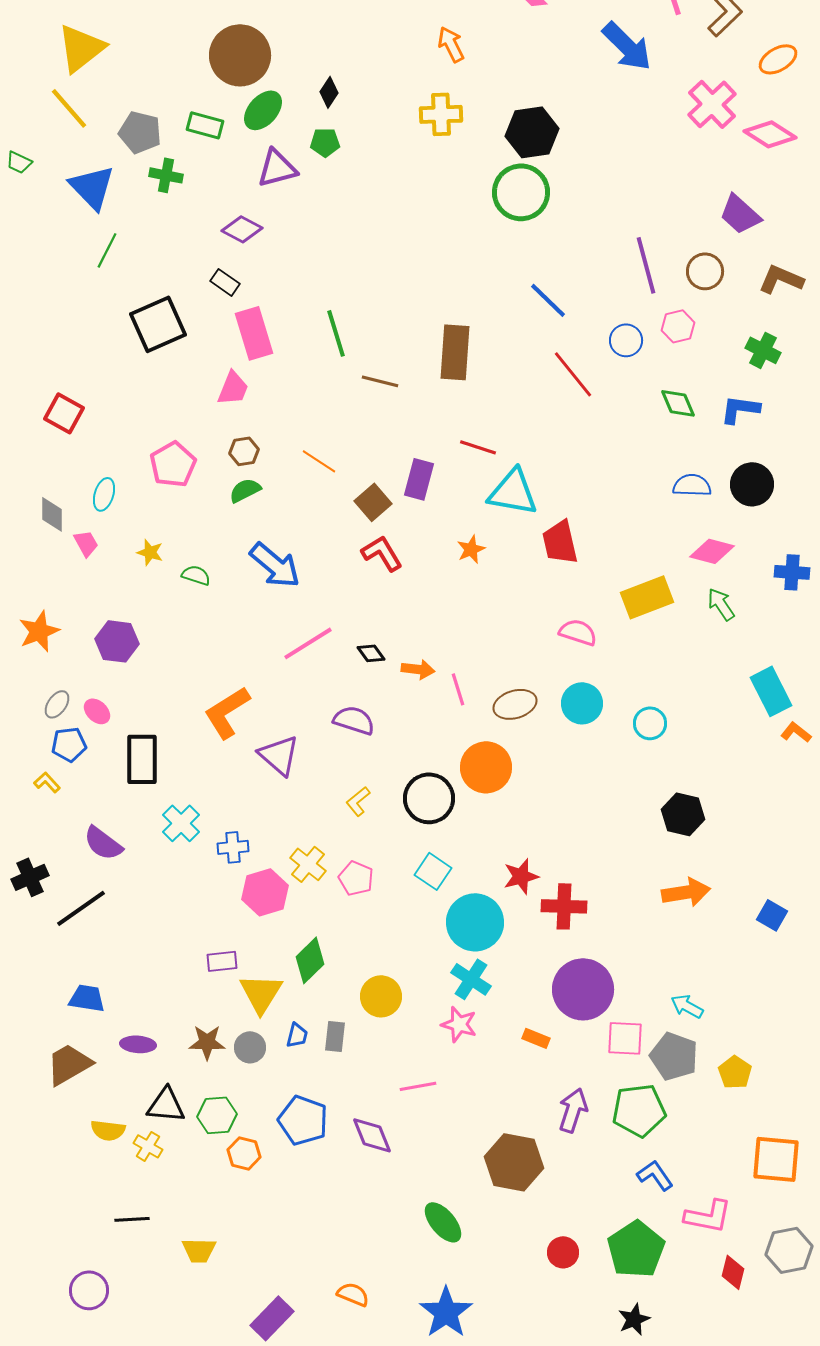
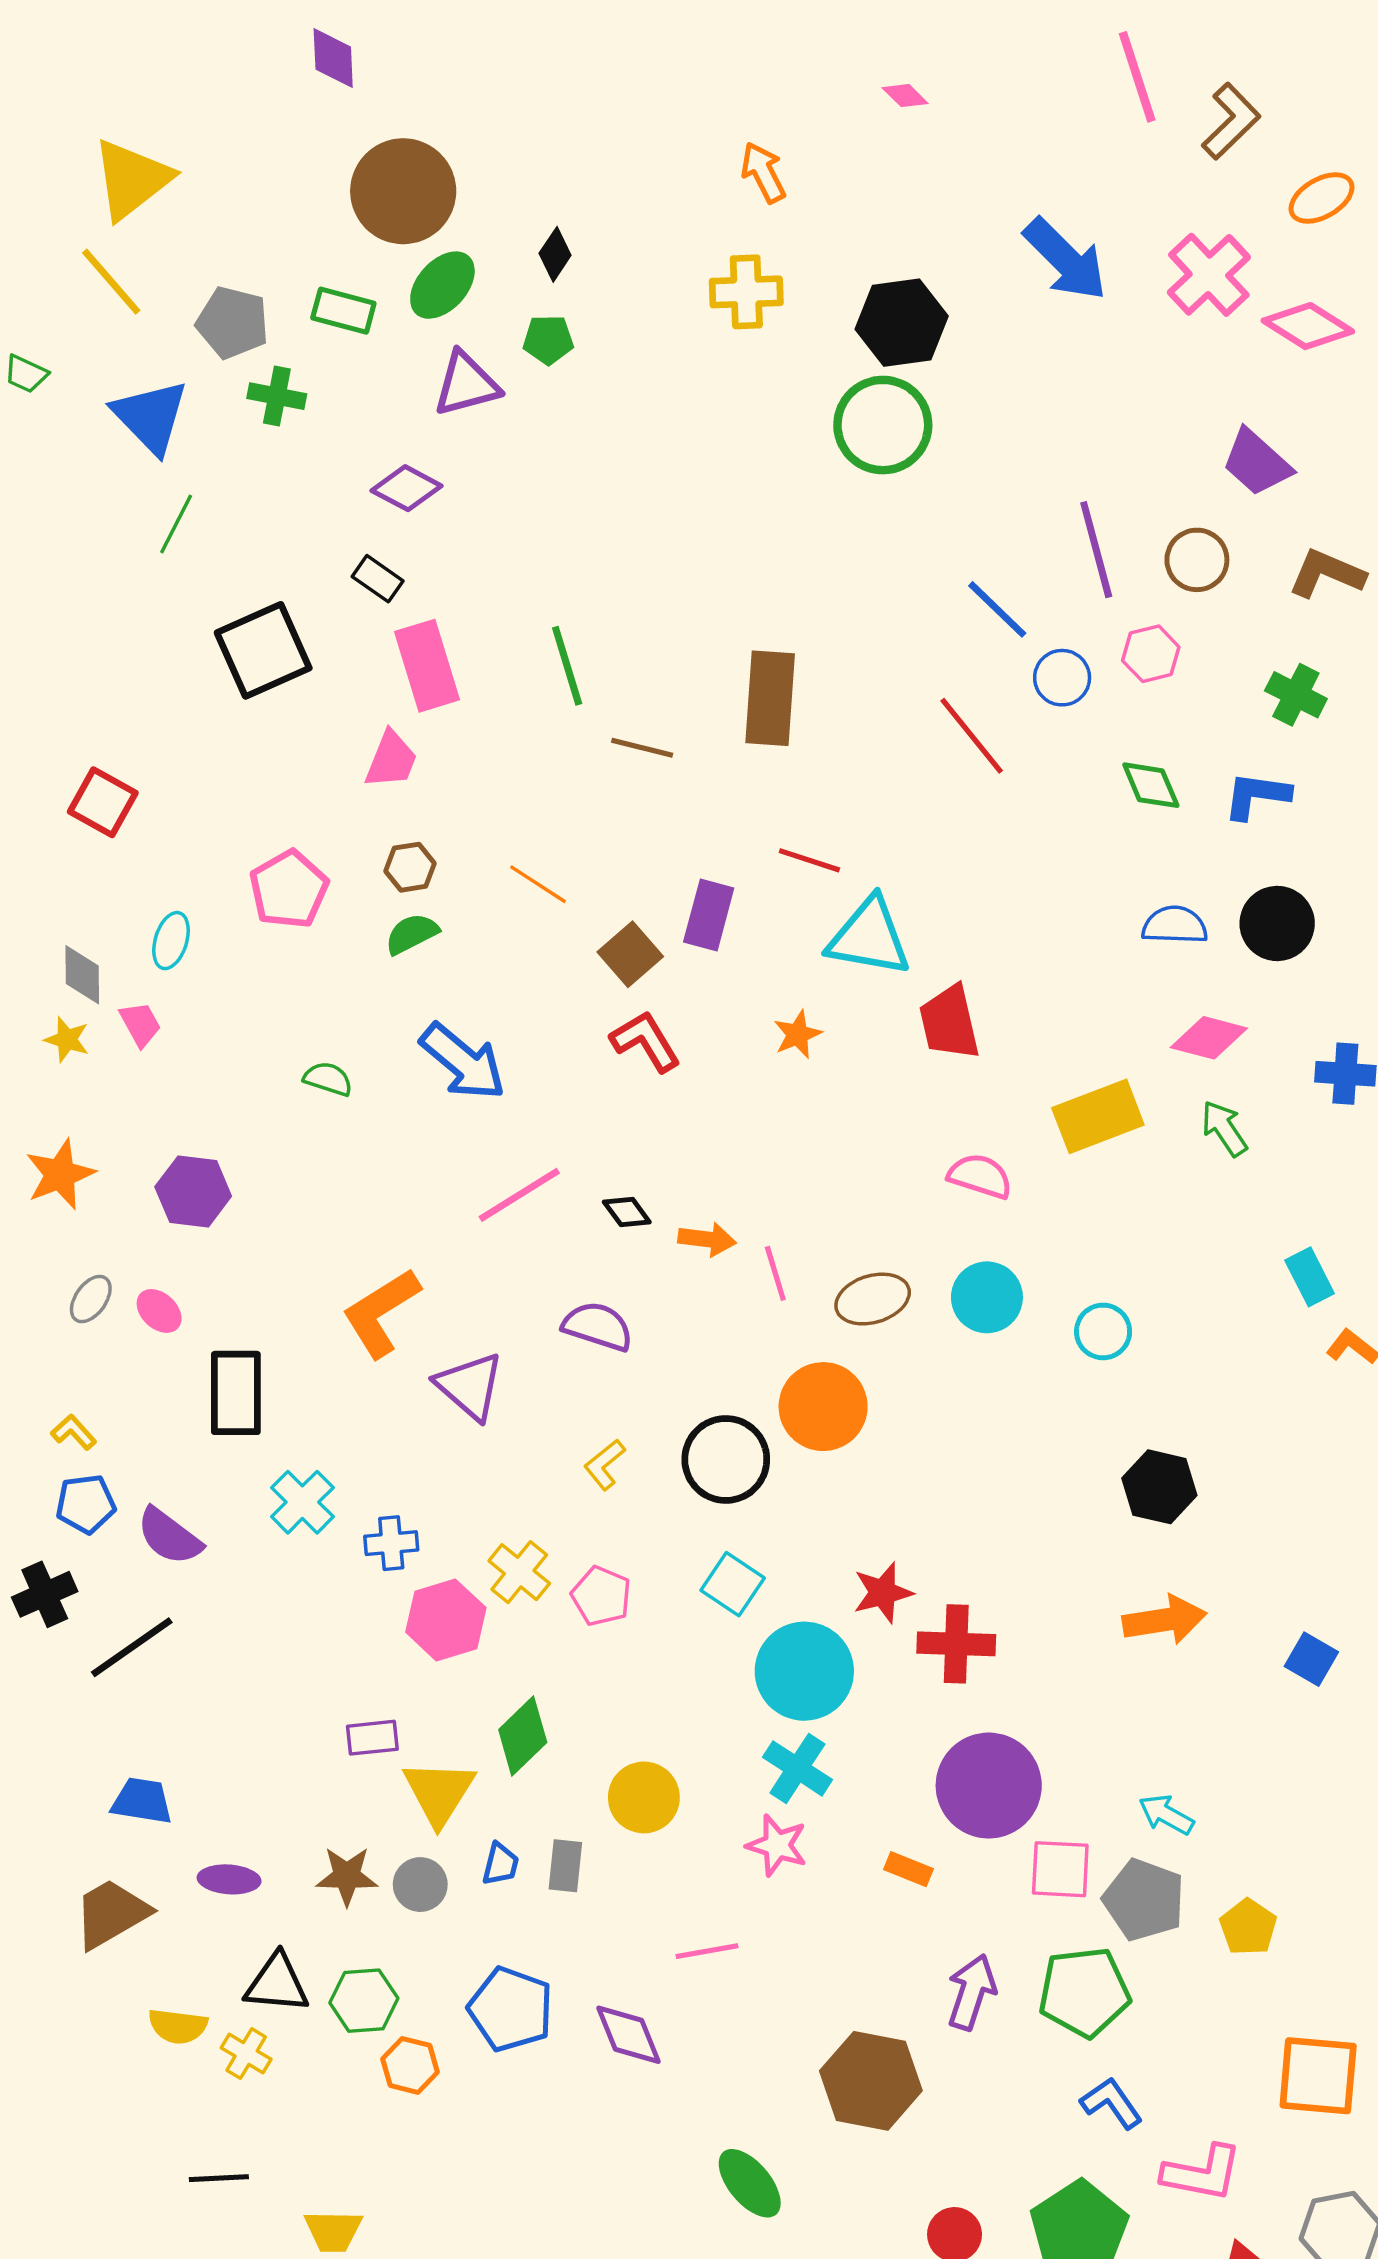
blue arrow: (627, 46) -> (1065, 259), moved
blue line: (548, 300) -> (997, 609), moved
yellow star: (150, 552) -> (67, 1040), moved
cyan rectangle: (771, 691) -> (1310, 1277), size x0.7
blue pentagon: (69, 744) -> (86, 1504), moved

